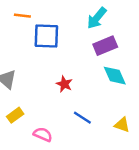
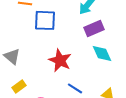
red star: (64, 84) -> (60, 60), size x1.6

